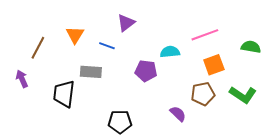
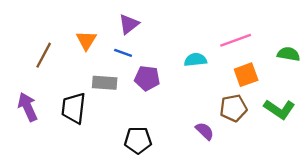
purple triangle: (126, 23) -> (129, 24), moved
purple pentagon: (146, 71) -> (147, 78), moved
purple arrow: (22, 79) -> (28, 107), moved, size x1.4

